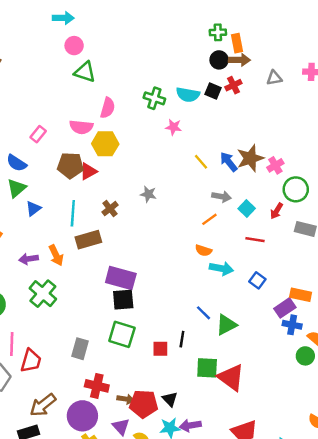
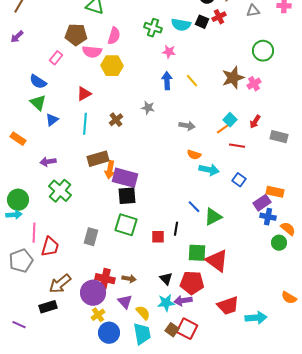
blue arrow: (229, 162) -> (167, 81), moved, turned 36
brown pentagon: (70, 165) -> (76, 35), moved
red triangle: (88, 171) -> (84, 94), moved
green triangle: (17, 188) -> (38, 103), turned -36
green circle: (296, 189) -> (263, 51), moved
gray arrow: (221, 197) -> (187, 126), moved
orange line: (209, 219) -> (223, 129), moved
brown rectangle: (88, 240) -> (98, 159), moved
orange arrow: (56, 255) -> (110, 170), moved, turned 36
red cross: (97, 386) -> (105, 279), moved
red pentagon: (144, 404) -> (192, 283), moved

